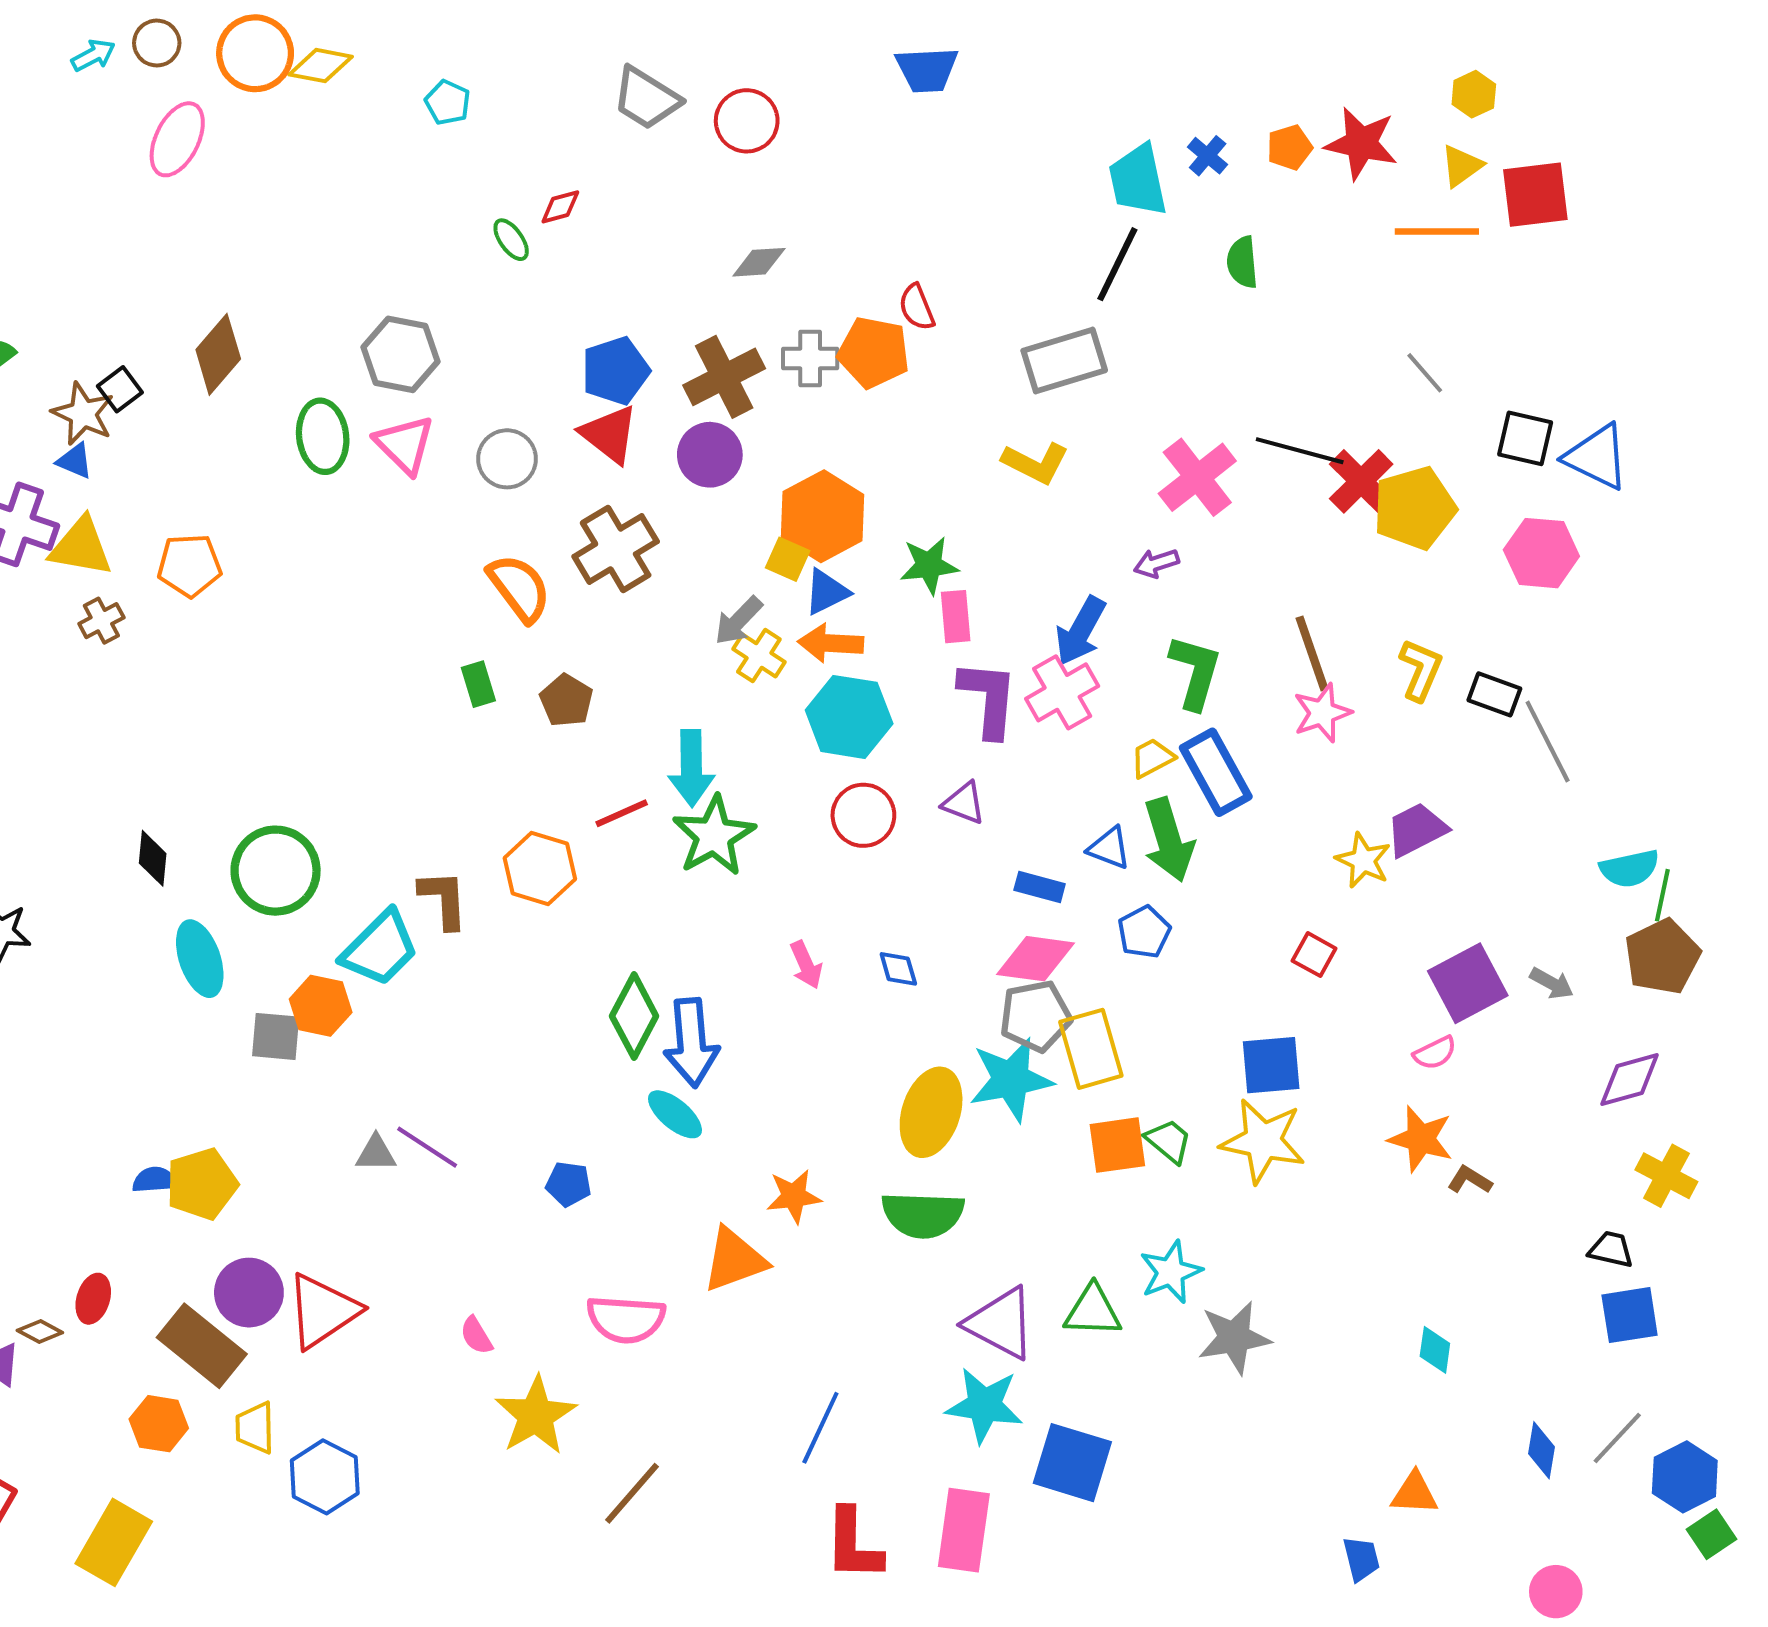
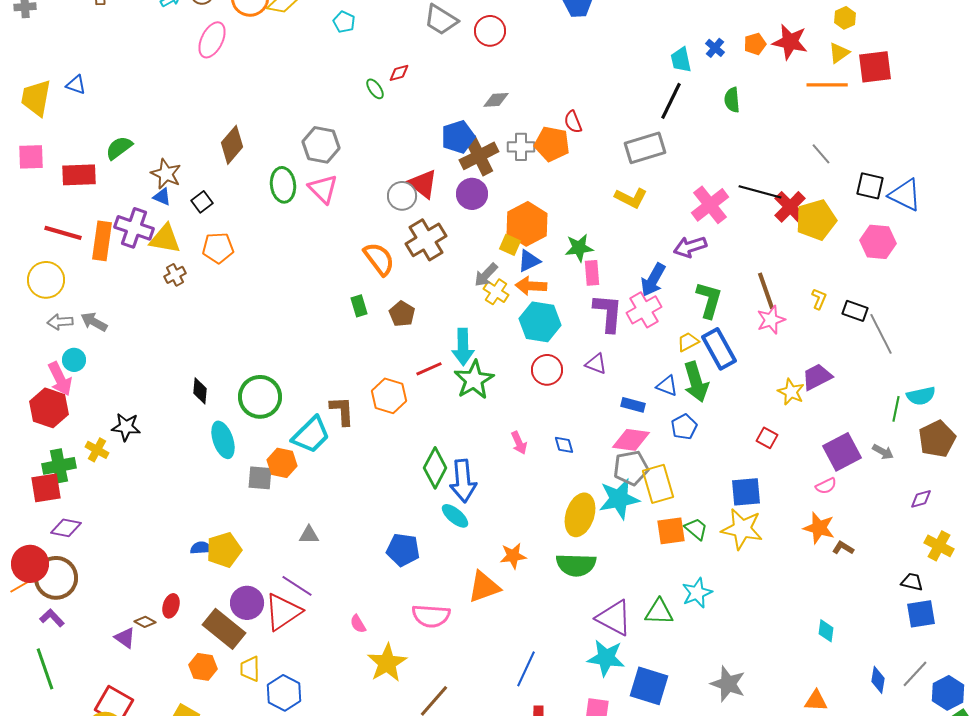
cyan trapezoid: (1138, 180) -> (681, 60), size x0.7
blue pentagon: (616, 371) -> (458, 137), moved
black square: (120, 389) -> (202, 202), moved
gray circle: (507, 459) -> (402, 196), moved
purple arrow: (1156, 563) -> (690, 247), size x1.5
yellow L-shape: (1421, 670) -> (819, 299), size x0.7
green line: (1662, 895) -> (896, 409), moved
purple diamond: (1630, 1080) -> (921, 499), size x0.7
purple line: (427, 1147) -> (297, 586), moved
blue pentagon: (568, 1184) -> (403, 550), size x1.5
gray star: (1234, 1338) -> (728, 684), moved, turned 30

